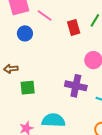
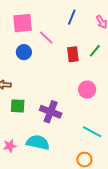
purple cross: (76, 86) -> (51, 112), moved

